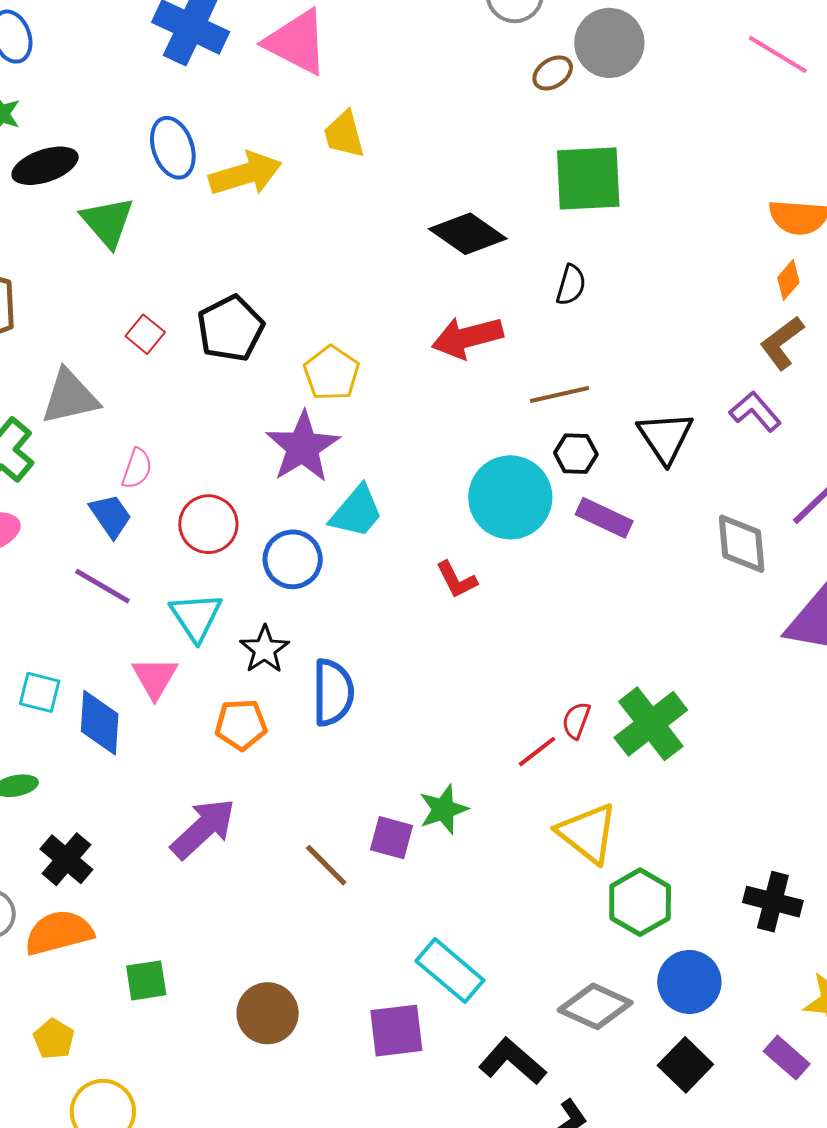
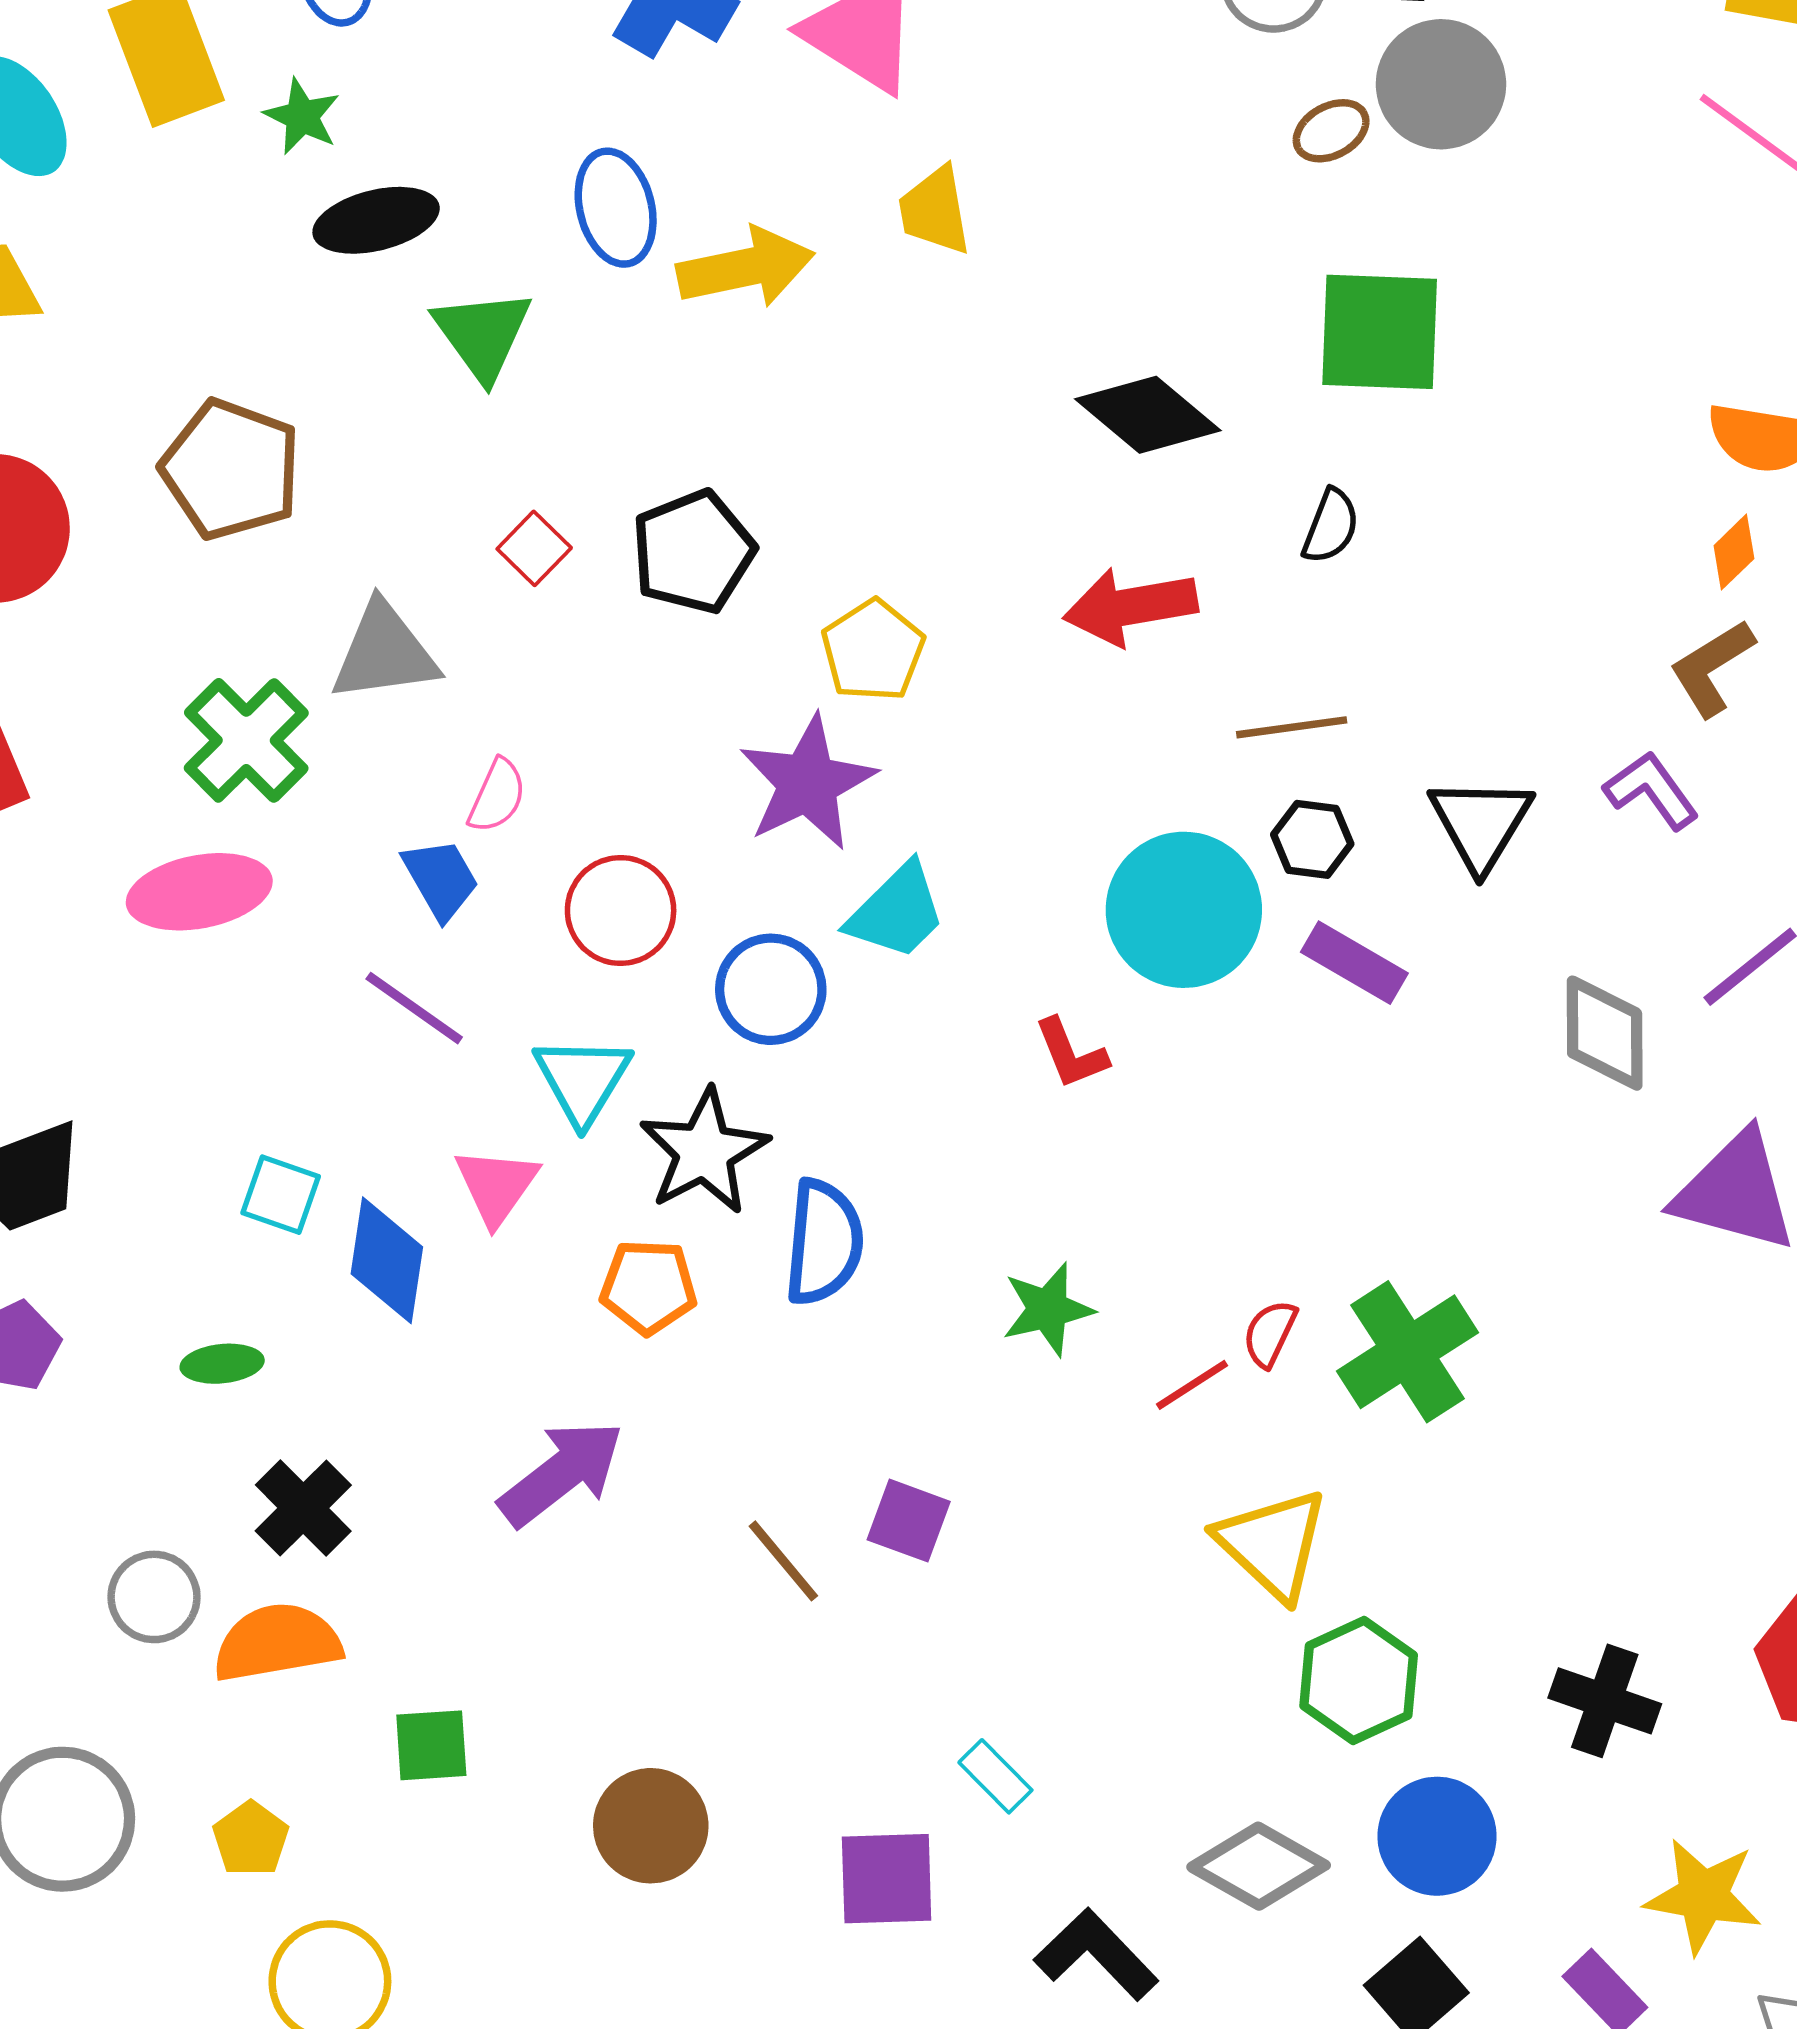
black star: (265, 649) -> (704, 1152), size x1.4
green star: (443, 809) -> (1048, 1309), moved
cyan rectangle: (450, 971) -> (995, 1776), size x0.6

